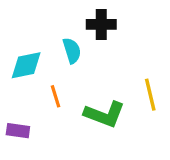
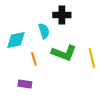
green L-shape: (105, 114) -> (64, 53), moved
purple rectangle: (18, 131) -> (25, 84), moved

